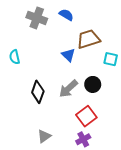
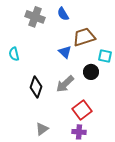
blue semicircle: (66, 15) -> (63, 14), turned -152
black circle: (93, 84) -> (91, 72), moved
purple cross: (83, 139) -> (79, 132), turned 32

